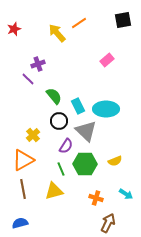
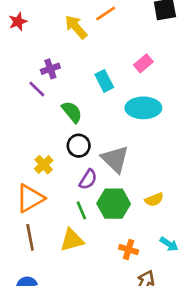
cyan rectangle: (78, 106) -> (104, 81), moved
cyan ellipse: (106, 109) -> (143, 108), moved

